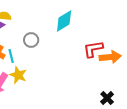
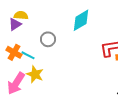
cyan line: (11, 56) -> (28, 55), turned -48

